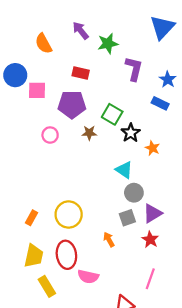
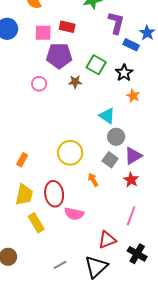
pink square: (37, 90) -> (43, 33), moved
blue rectangle: (160, 103) -> (131, 45), moved
black star: (131, 133) -> (124, 73), moved
yellow circle: (69, 214) -> (70, 153), moved
gray square: (127, 218) -> (110, 160), turned -35

